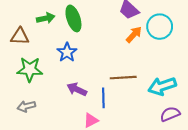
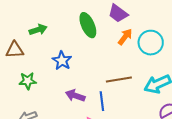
green ellipse: (73, 18) -> (88, 25), moved
cyan circle: (160, 27) -> (151, 43), moved
green star: (30, 69) -> (28, 81), size x0.7

